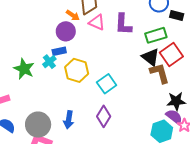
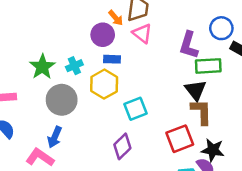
purple L-shape: (123, 24) -> (189, 45), moved
blue rectangle: (59, 51) -> (112, 59), moved
red square: (171, 54) -> (180, 139), moved
blue arrow: (69, 120) -> (55, 137), moved
gray circle: (38, 125) -> (62, 100), moved

